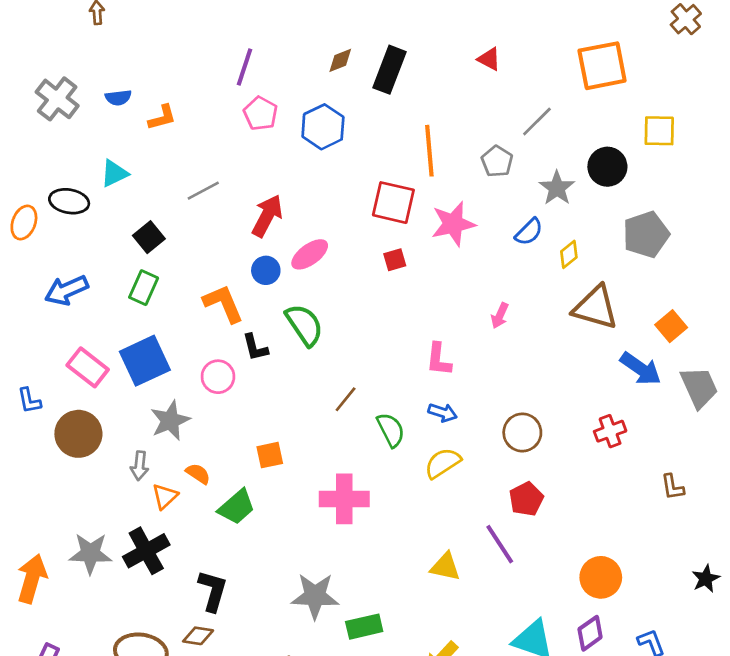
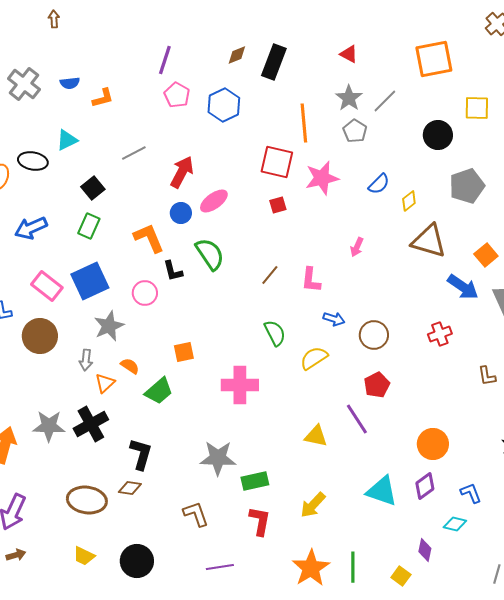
gray star: (557, 188) -> (349, 98), moved
brown line: (346, 399) -> (270, 275), moved
blue arrow: (443, 413) -> (334, 319), moved

